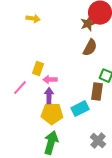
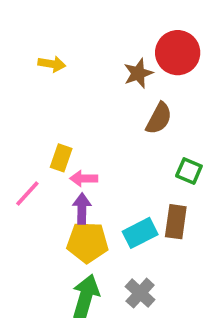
brown star: (88, 24) -> (138, 73), moved
brown rectangle: (97, 92) -> (176, 222), moved
gray cross: (98, 141) -> (140, 293), moved

